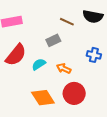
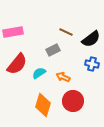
black semicircle: (93, 16) -> (91, 39), moved, turned -48
orange diamond: (43, 98) -> (43, 105), turned 50

